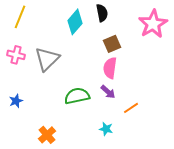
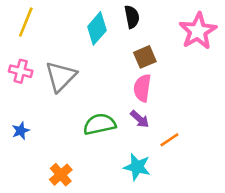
cyan star: (106, 129) -> (137, 167), size x1.5

